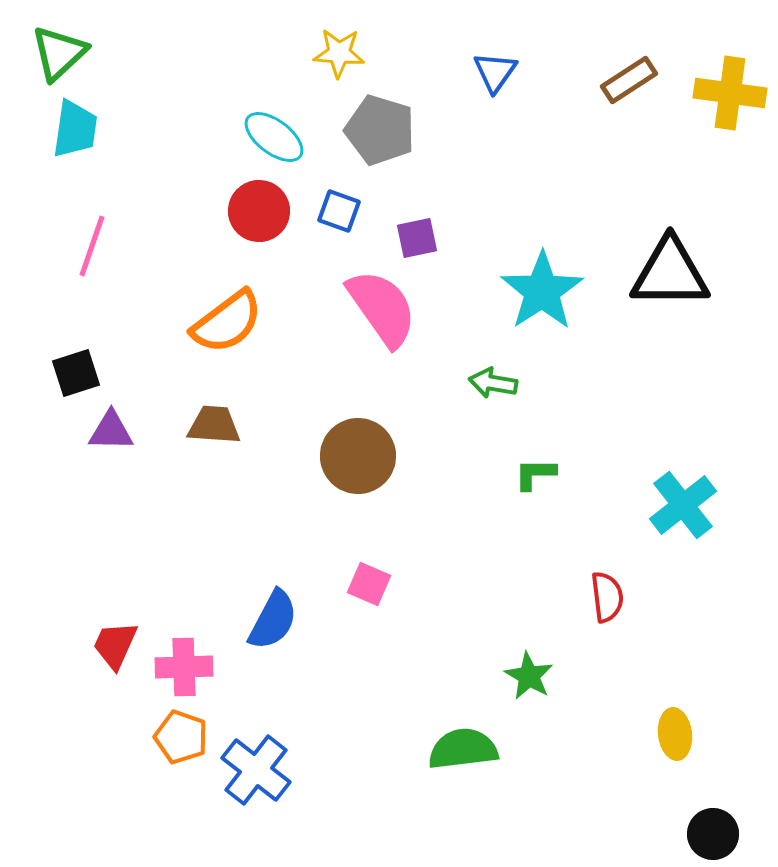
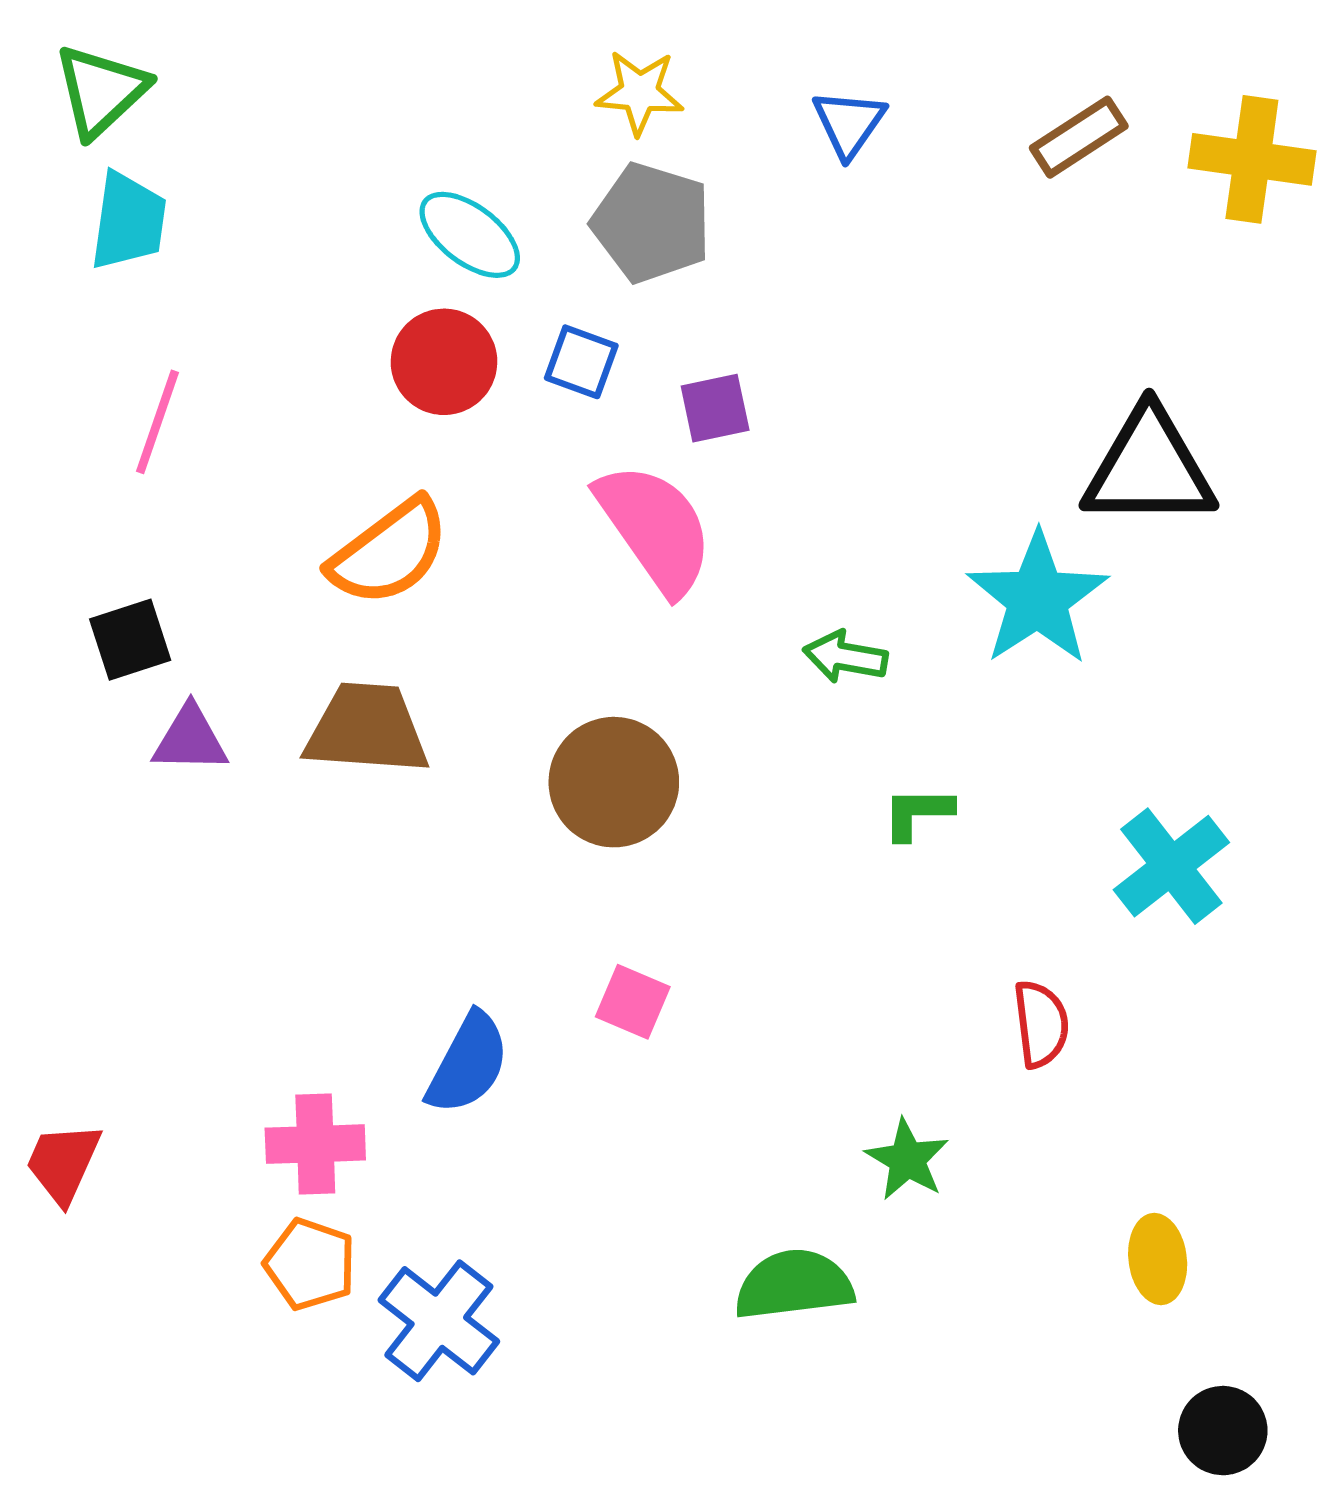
yellow star: (339, 53) -> (640, 92), moved
cyan star: (542, 291) -> (1038, 599), moved
brown trapezoid: (214, 425) -> (367, 729), size x1.4
red trapezoid: (115, 645) -> (63, 1163), moved

